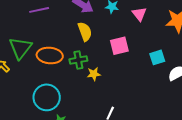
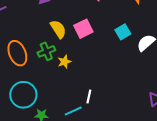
yellow semicircle: (85, 32) -> (58, 29), moved
orange ellipse: (50, 56) -> (17, 53), turned 75

